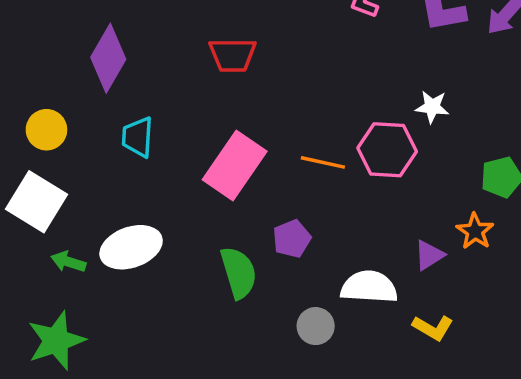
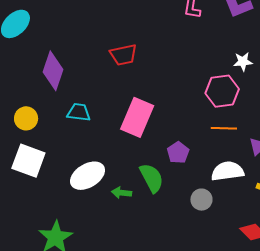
cyan trapezoid: (138, 137) -> (79, 112), turned 105
orange line: (323, 162) -> (224, 128), moved
green arrow: (68, 262) -> (122, 193), moved

